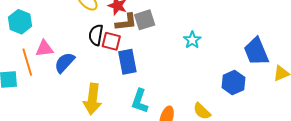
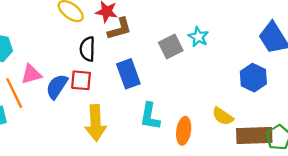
gray square: (145, 20) -> (171, 47), moved
red square: (111, 41) -> (81, 80), moved

